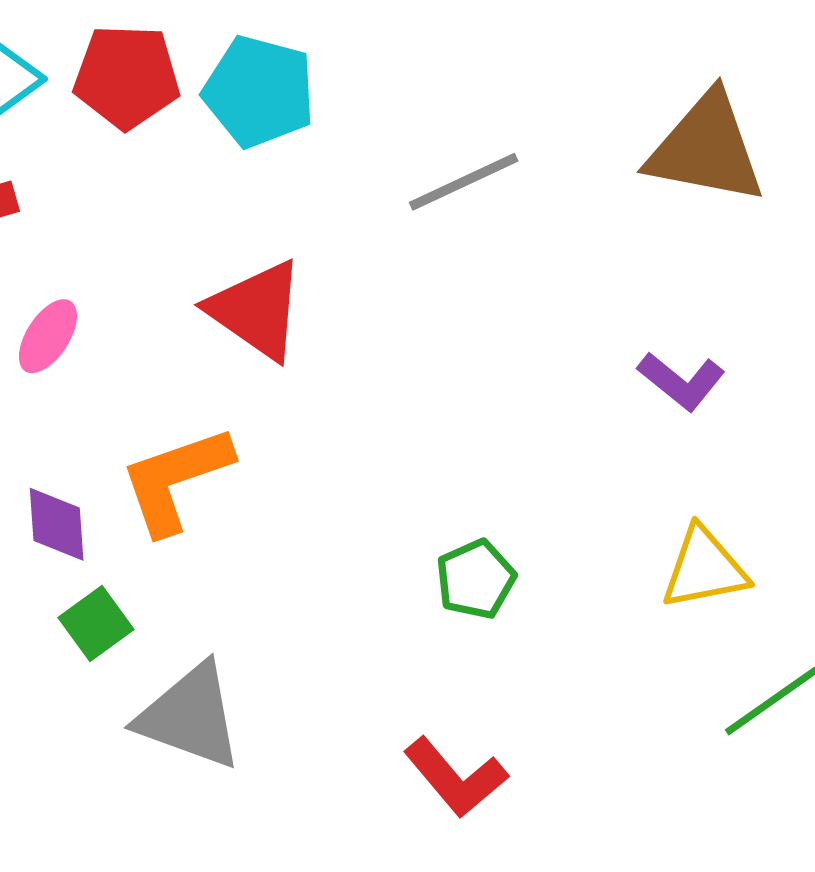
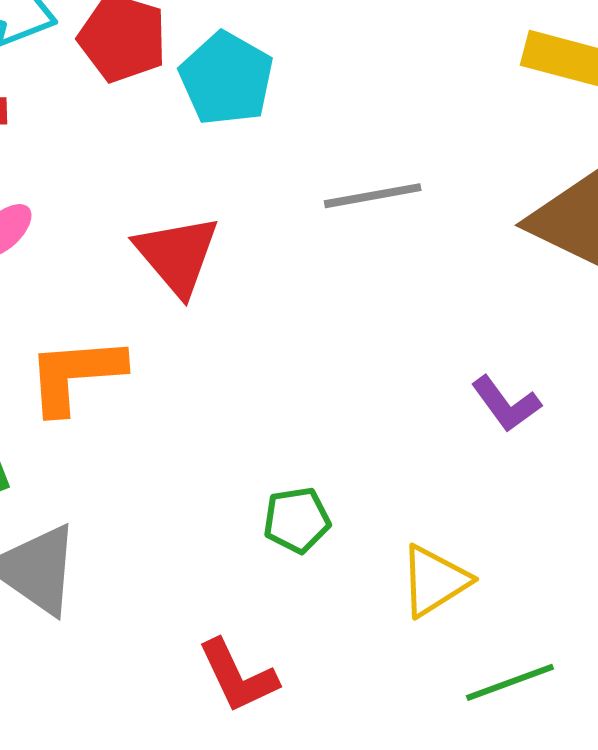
yellow triangle: (704, 568) -> (434, 581), moved, turned -36

